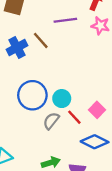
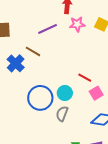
pink square: (97, 110) -> (96, 93), turned 32
red line: (74, 117) -> (85, 78), moved

